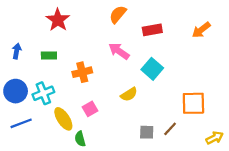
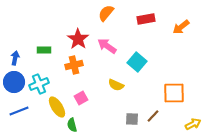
red star: (58, 20) -> (78, 39), moved
red rectangle: (152, 30) -> (146, 19), moved
blue arrow: (17, 51) -> (15, 58), moved
yellow semicircle: (129, 94) -> (116, 85), turned 56

